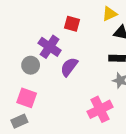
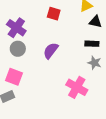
purple cross: (50, 47) -> (16, 28), moved
pink cross: (100, 109) -> (77, 87), turned -35

